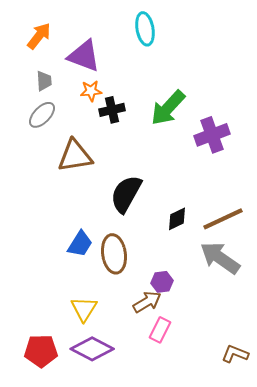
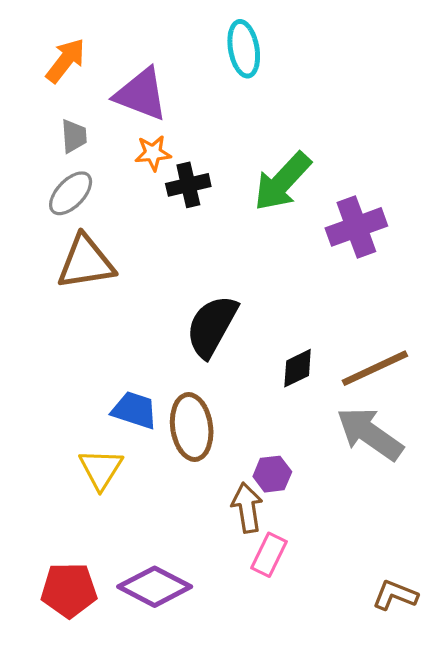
brown triangle: (75, 156) -> (86, 262), moved
blue trapezoid: (80, 244) -> (134, 410), turned -104
brown arrow: (147, 302) -> (247, 508), turned -68
yellow triangle: (84, 309) -> (101, 469), moved

